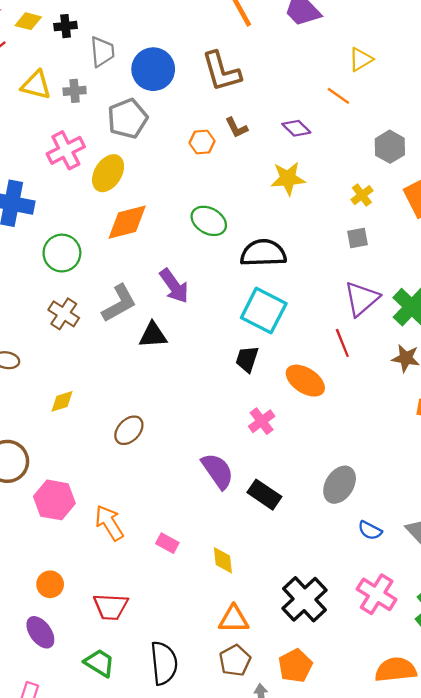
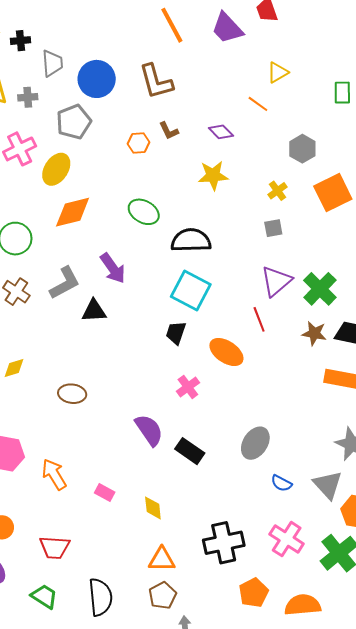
brown ellipse: (129, 430) -> (72, 394), turned 52
black cross: (305, 599) -> (224, 543), turned 30
orange pentagon: (295, 666) -> (254, 593), moved

